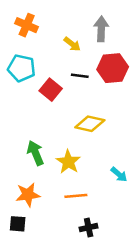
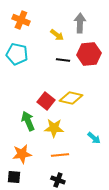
red square: (51, 90) -> (46, 101), moved
yellow star: (68, 162) -> (54, 128), turned -30
black cross: (89, 228) -> (58, 180), moved, turned 32

